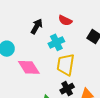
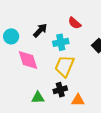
black arrow: (37, 26) -> (40, 30), moved

